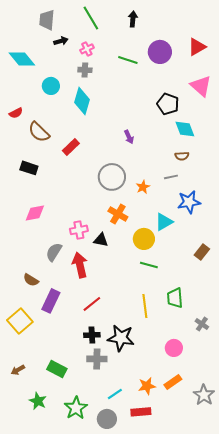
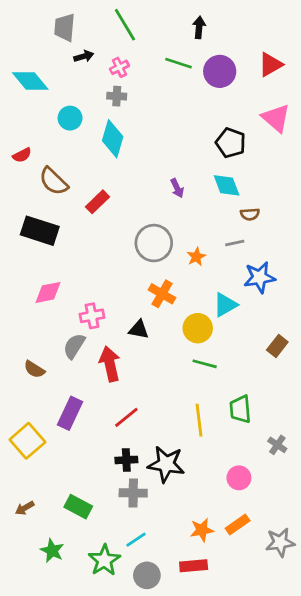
black arrow: (133, 19) -> (199, 27), moved
green line: (128, 60) -> (178, 63), moved
cyan diamond: (185, 129) -> (227, 185), moved
black rectangle: (29, 168) -> (40, 231), size x1.5
pink cross: (79, 230) -> (92, 316), moved
brown semicircle: (31, 280) -> (34, 369), moved
cyan line: (115, 394) -> (136, 540), moved
gray star: (204, 395) -> (280, 542), turned 30

